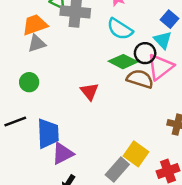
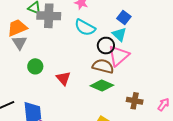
gray triangle: (37, 44) -> (19, 43), turned -42
green diamond: (123, 62) -> (102, 86), moved
green circle: (29, 82) -> (35, 66), moved

